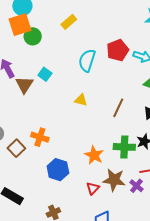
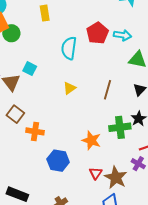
yellow rectangle: (69, 22) -> (45, 13), turned -49
yellow triangle: (81, 100) -> (69, 88), turned -40
brown square: (16, 148) -> (15, 114), moved
brown star: (114, 180) -> (116, 178), moved, turned 30

